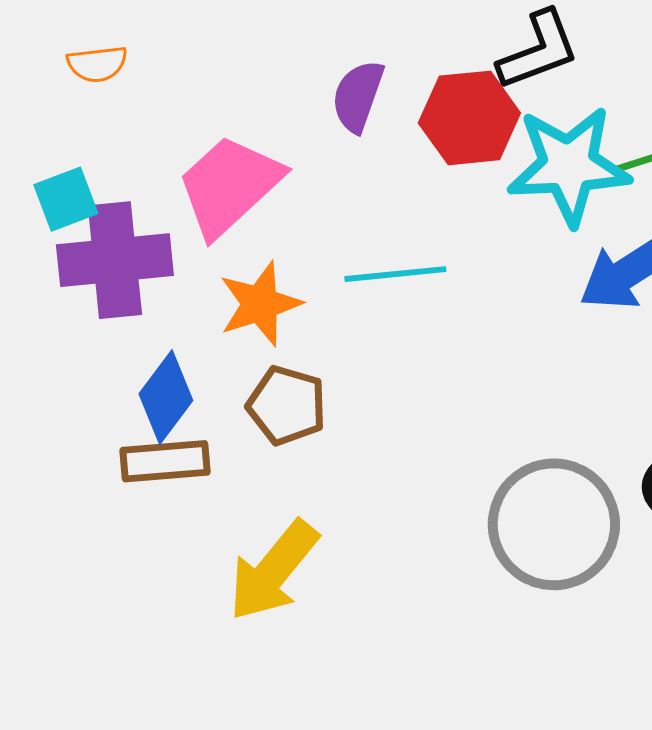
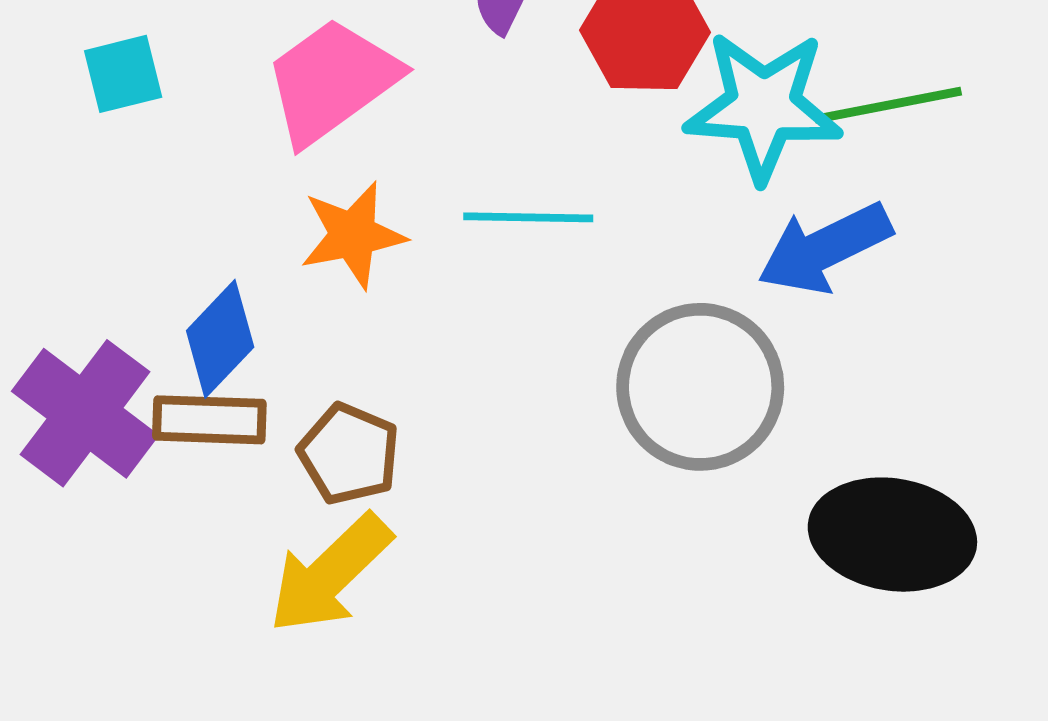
purple cross: (115, 260) -> (85, 413), moved, turned 36
brown pentagon: (287, 405) -> (349, 454), moved
gray circle: (554, 524) -> (700, 387), moved

